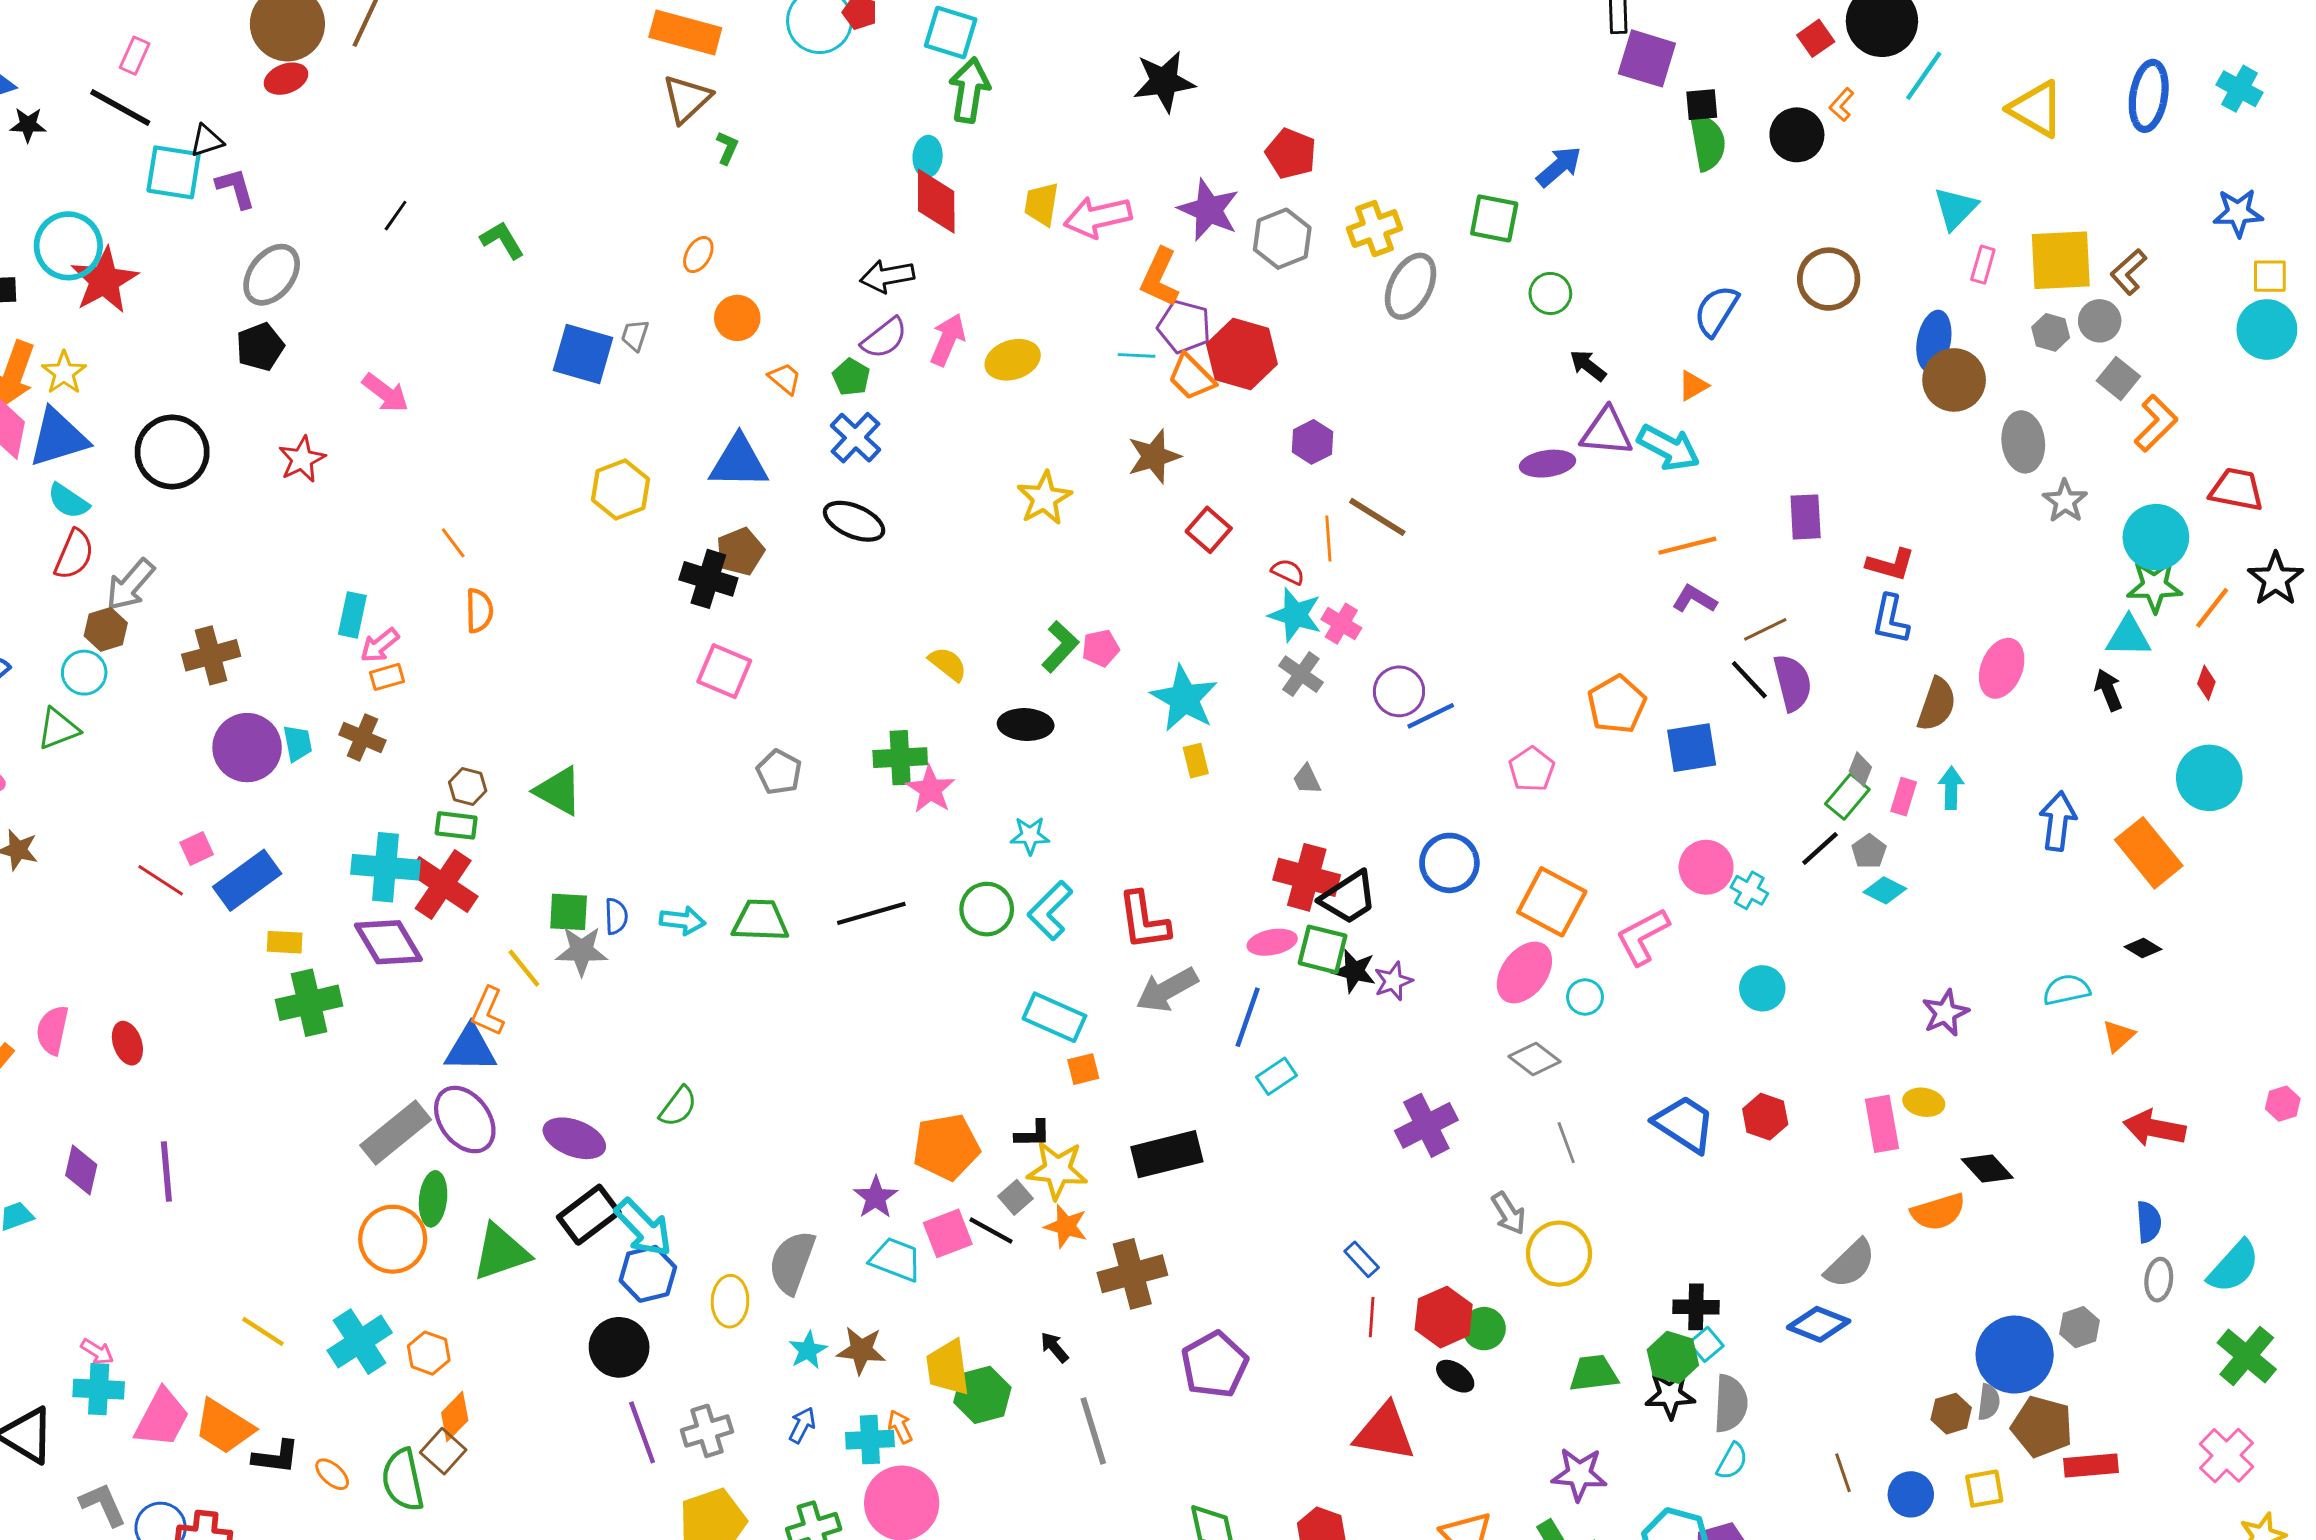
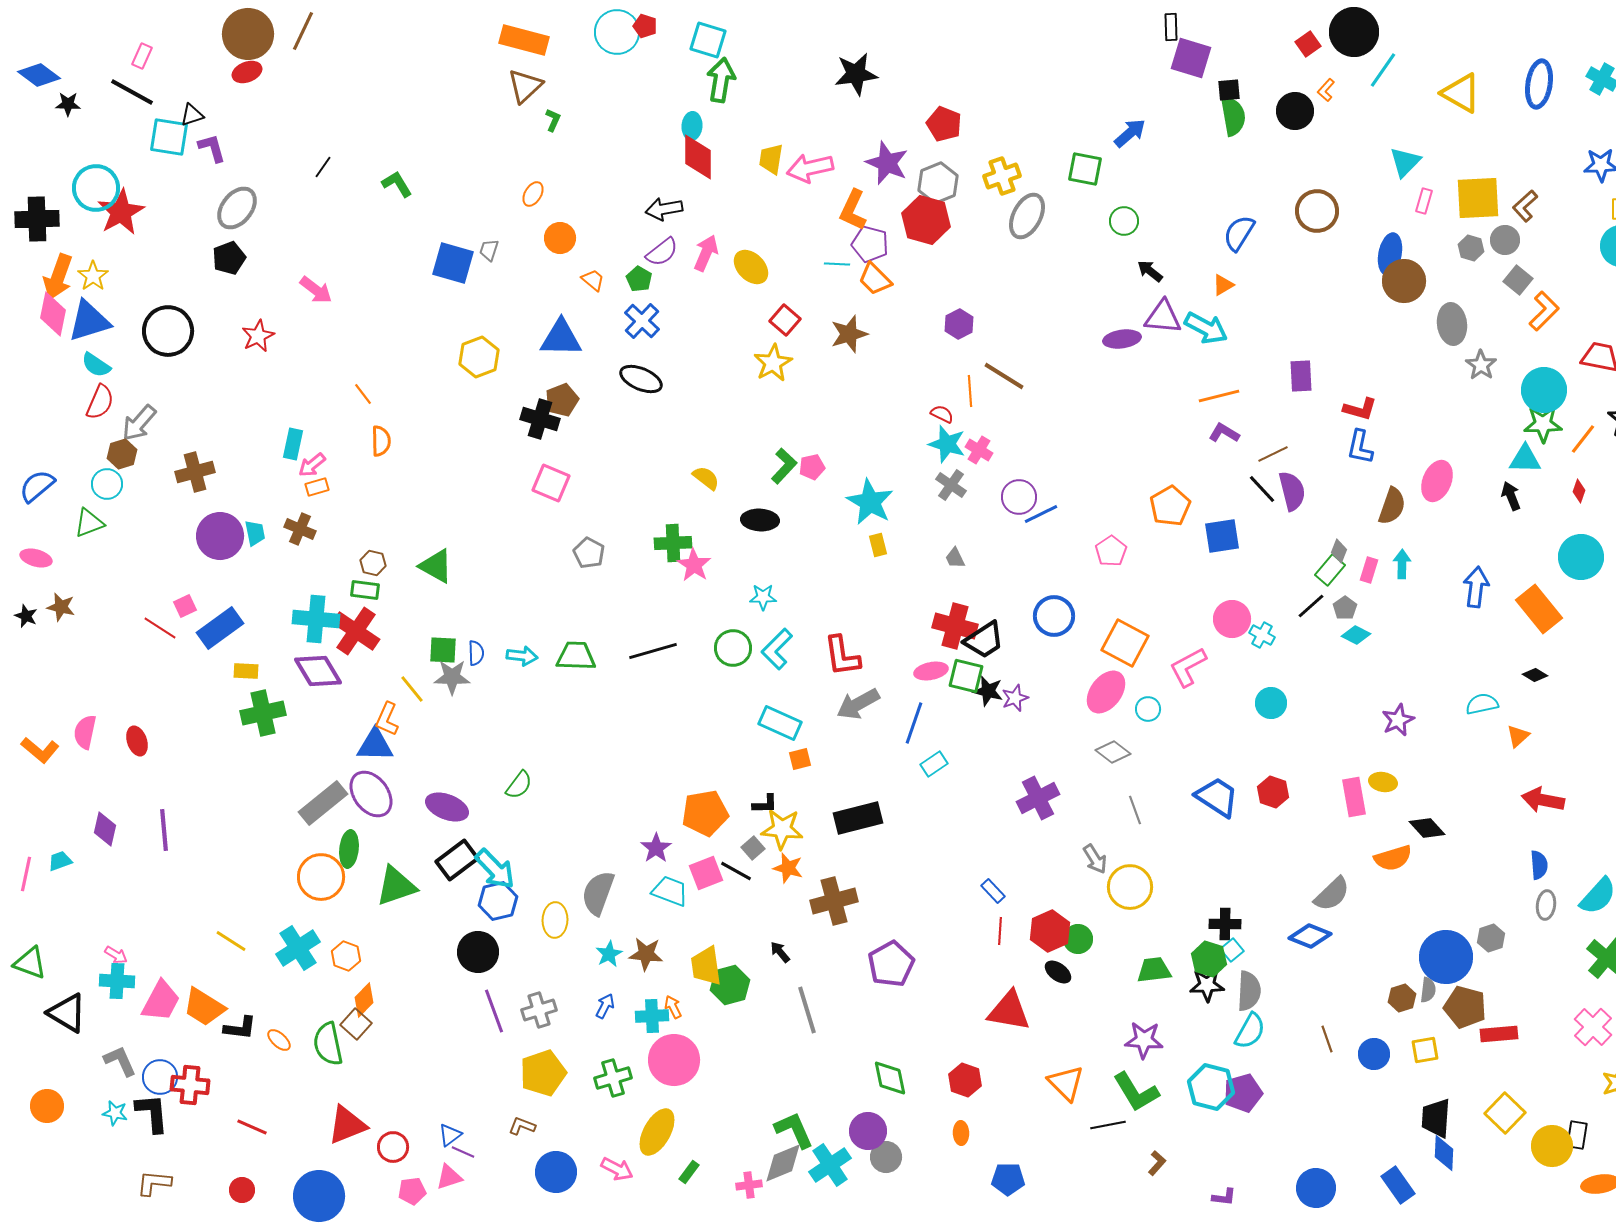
red hexagon: (1242, 354) -> (926, 220), moved
yellow ellipse: (1013, 360) -> (751, 267), turned 63
red square: (1209, 530) -> (785, 320), moved
cyan semicircle: (1732, 1461) -> (1250, 1031), size x1.4

